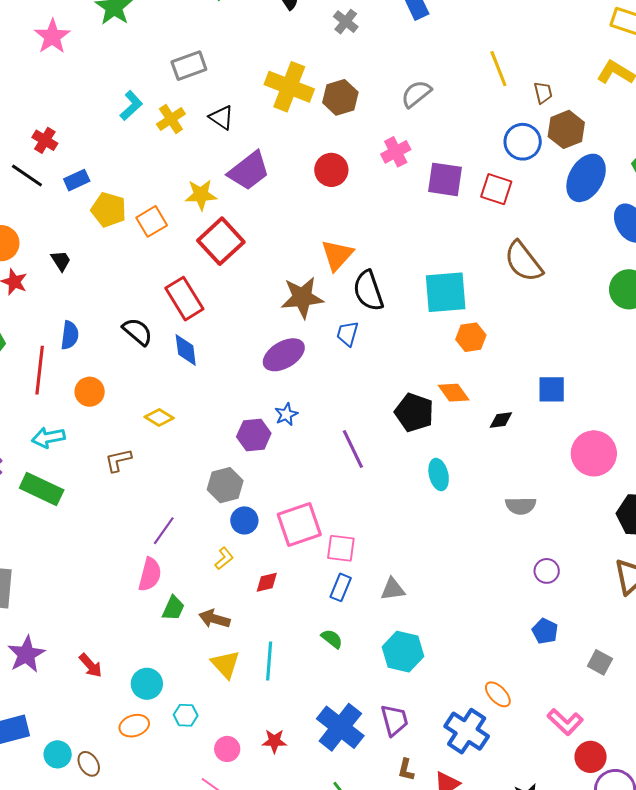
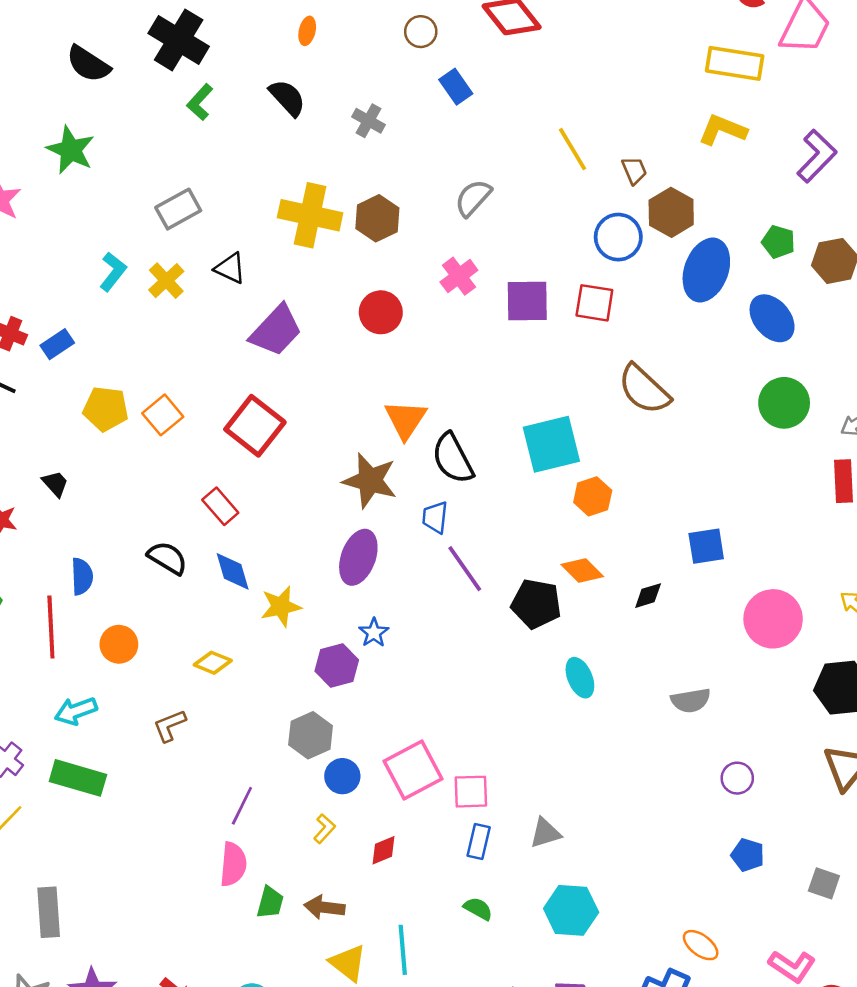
blue rectangle: (77, 180) -> (57, 344), moved
yellow star: (201, 195) -> (281, 606), moved
brown star: (302, 297) -> (370, 481), turned 30
red rectangle: (184, 299) -> (220, 506), size x0.7
purple ellipse: (284, 355) -> (358, 557), turned -30
purple line: (353, 449) -> (465, 569), moved

